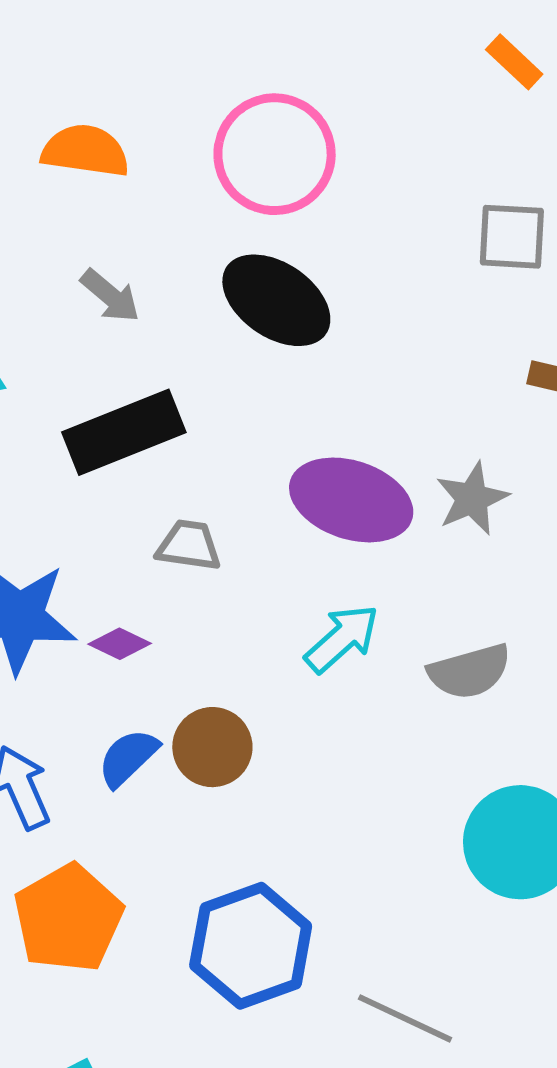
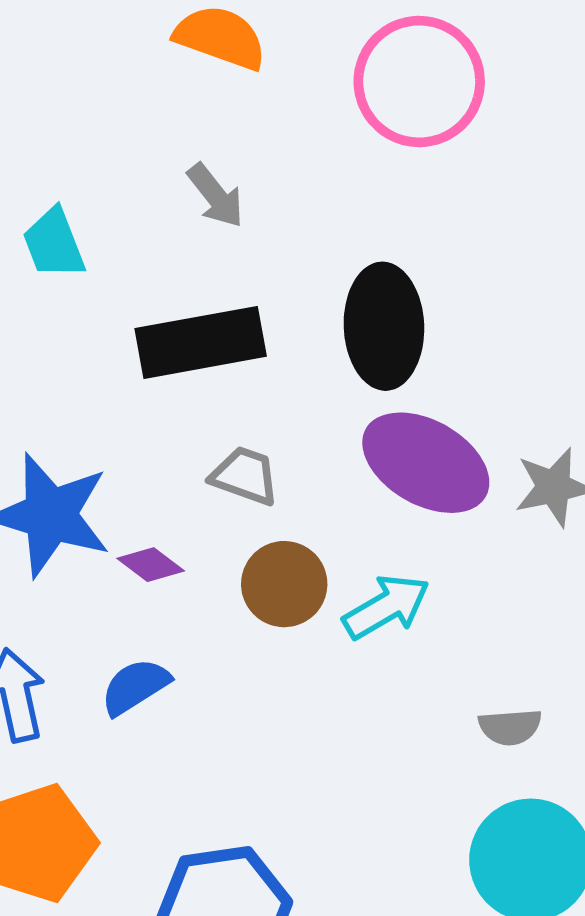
black ellipse: (276, 300) -> (384, 326), moved, turned 42
gray semicircle: (470, 671) -> (510, 727), moved, size x0.7
brown circle: (212, 747) -> (284, 584), moved

